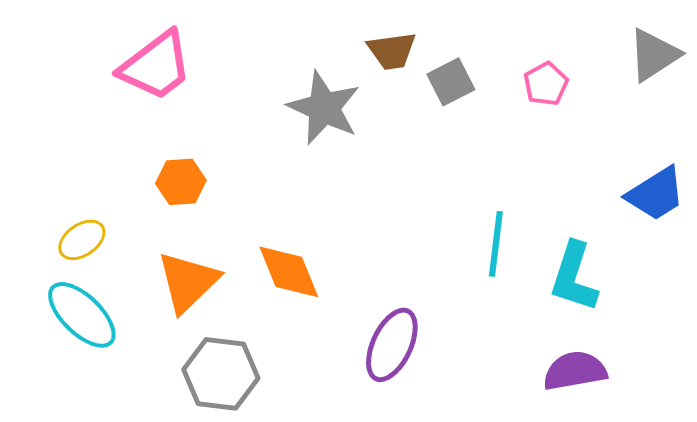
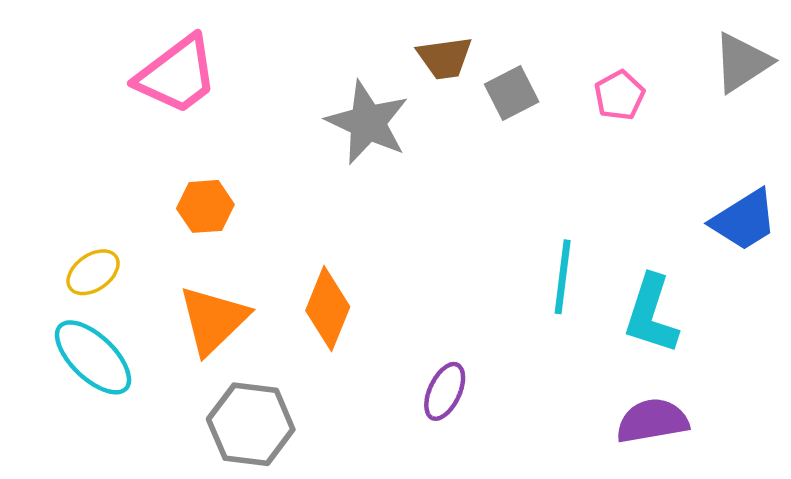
orange diamond: (289, 272) -> (328, 309), turned 44
purple ellipse: (392, 345) -> (445, 391), size x0.7

